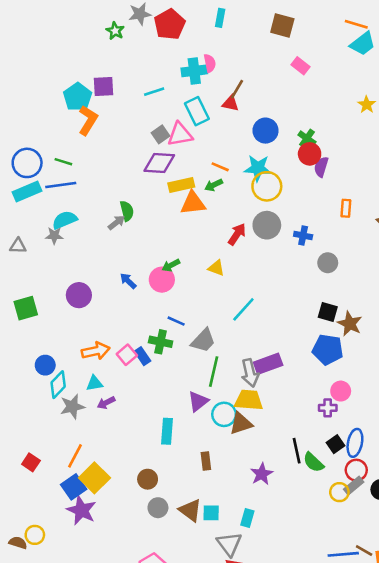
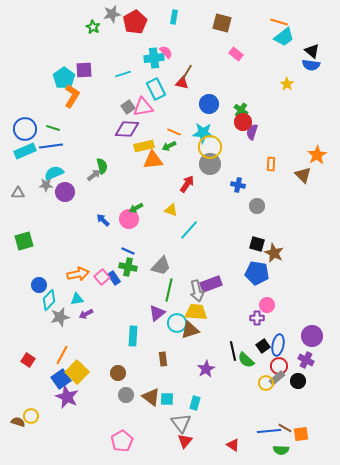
pink semicircle: (210, 63) -> (166, 52), turned -32
gray circle: (267, 225) -> (210, 164), moved
purple circle: (79, 295) -> (65, 192), moved
cyan line: (243, 309) -> (189, 230), moved
blue line: (176, 321) -> (128, 251), moved

